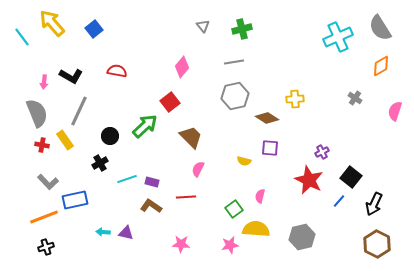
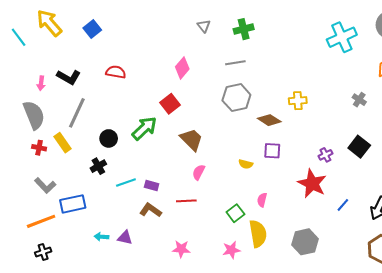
black square: (351, 177) -> (359, 147), moved
yellow semicircle: (256, 229) -> (258, 234), turned 76

